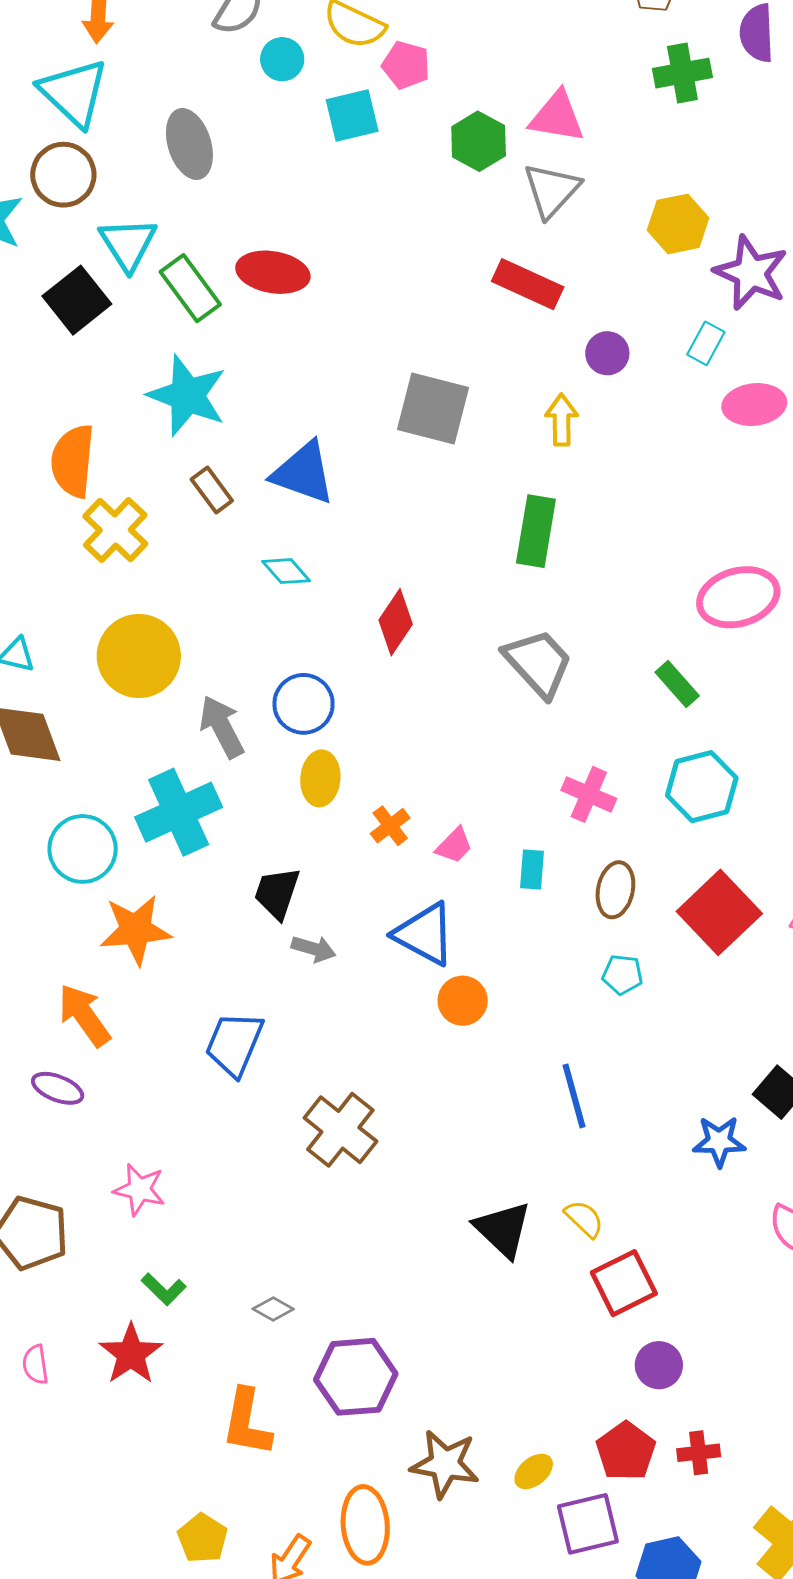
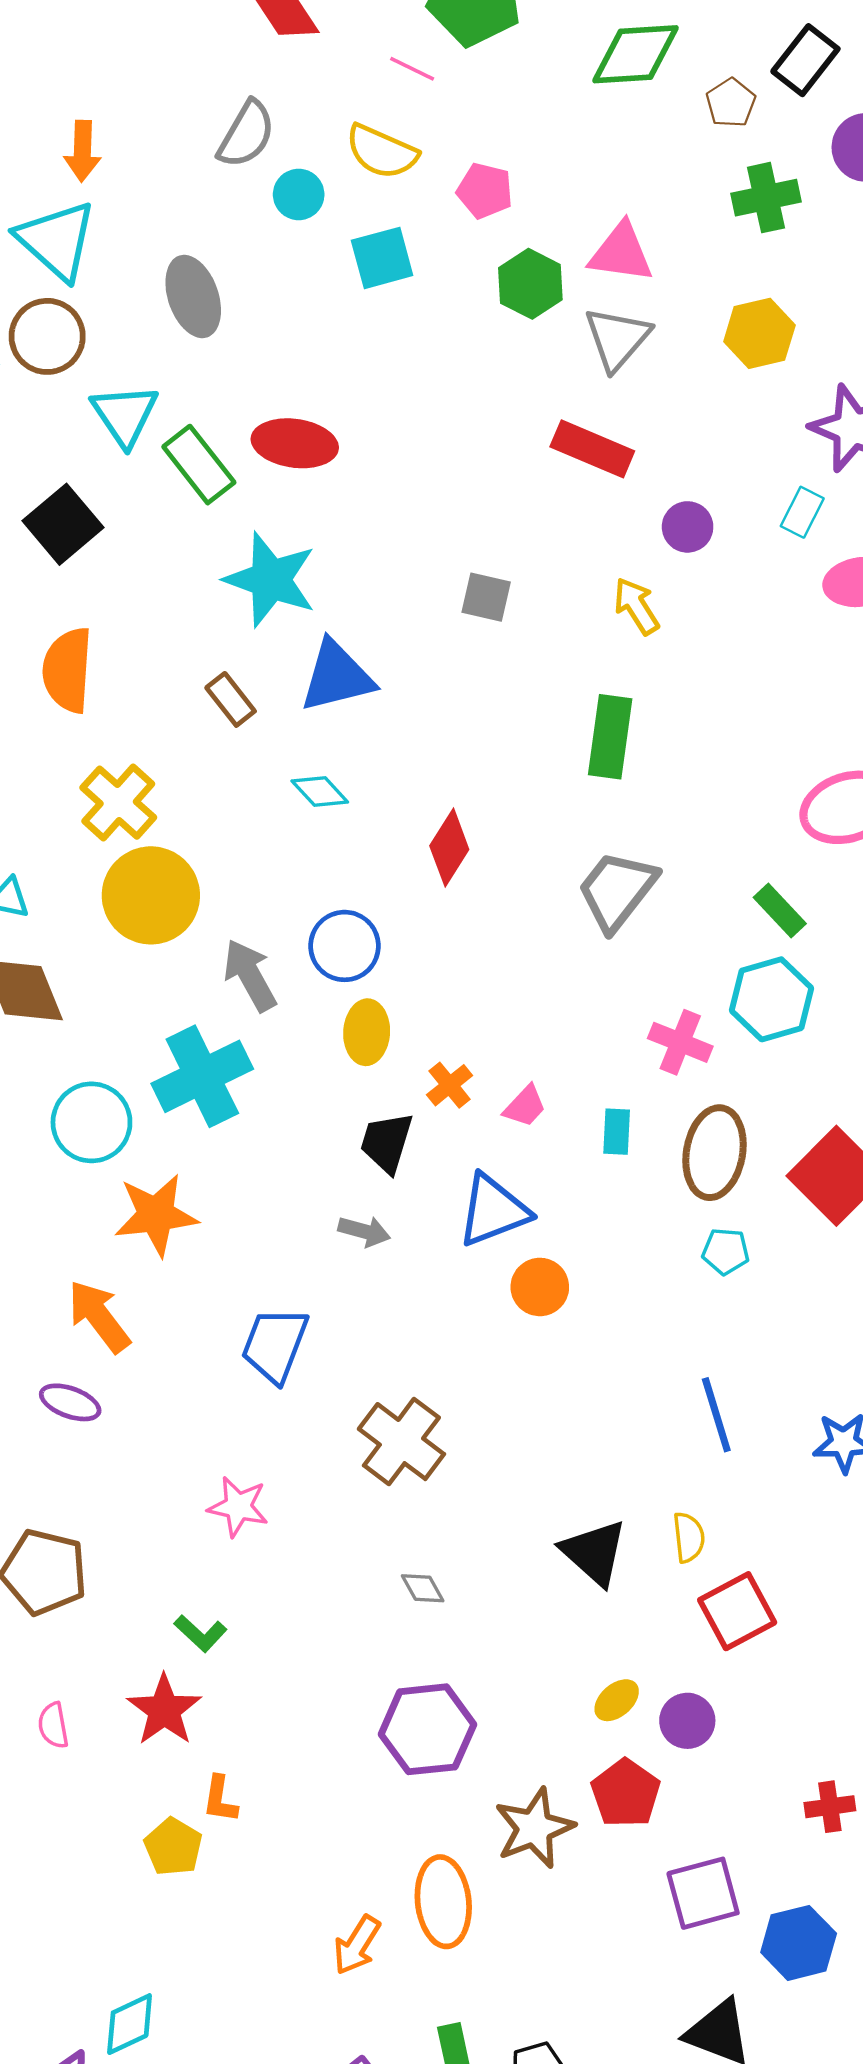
pink pentagon: (406, 65) -> (485, 191), moved
yellow hexagon: (678, 224) -> (759, 333), moved
black square: (77, 300) -> (63, 524), moved
cyan star: (187, 395) -> (270, 580), moved
gray square: (433, 408) -> (486, 597), size x0.6
yellow arrow: (562, 420) -> (636, 606), turned -30
blue triangle: (303, 473) -> (337, 677), turned -32
yellow cross: (115, 530) -> (118, 803), moved
gray trapezoid: (538, 663) -> (617, 890), turned -98
cyan hexagon: (702, 787) -> (771, 999), moved
brown ellipse: (615, 890) -> (714, 1153), size x1.4
black trapezoid: (277, 893) -> (387, 1143), moved
blue triangle: (425, 934) -> (493, 1211), turned -48
blue line: (574, 1096) -> (716, 1415), moved
pink star: (139, 1189) -> (238, 1507), moved
yellow semicircle: (584, 1219) -> (689, 1537), turned 42
gray diamond: (273, 1309) -> (423, 1588), moved, turned 33
purple circle: (659, 1365) -> (687, 1721), moved
orange L-shape: (247, 1422) -> (220, 1799), moved, size x0.6
red pentagon: (626, 1451) -> (626, 1793), moved
brown star: (445, 1464) -> (534, 1828), turned -30
yellow ellipse: (534, 1471) -> (617, 1700), moved
yellow pentagon: (203, 1538) -> (173, 1847), moved

